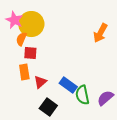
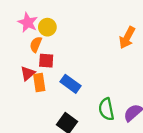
yellow circle: (31, 24) -> (47, 27), size x0.6
red triangle: (40, 82) -> (28, 73), moved
blue rectangle: (68, 85) -> (70, 84), moved

